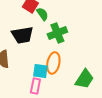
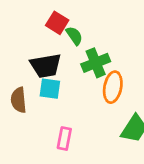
orange ellipse: (53, 63) -> (113, 87), moved
cyan square: (40, 71) -> (50, 89), moved

